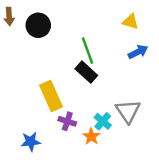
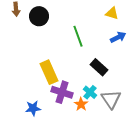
black rectangle: (86, 72) -> (99, 67), moved
gray triangle: (128, 111) -> (111, 99), moved
purple cross: (67, 121) -> (62, 92), size x1.5

